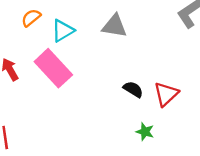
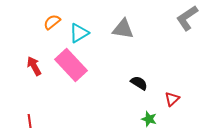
red triangle: (166, 94) -> (172, 99), moved, size x0.7

